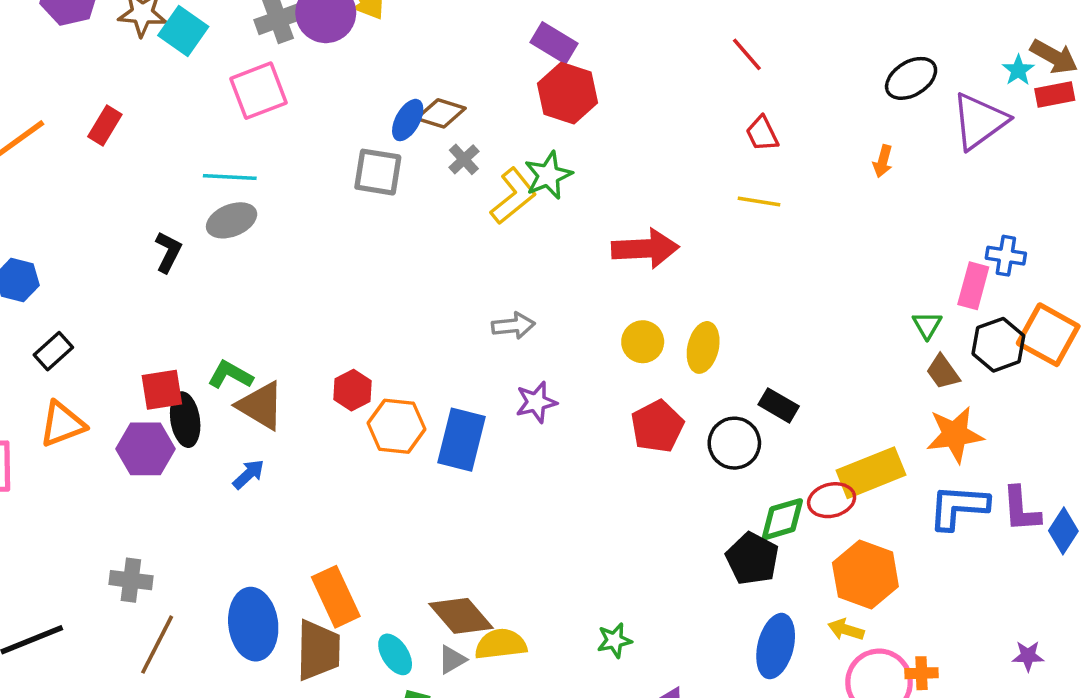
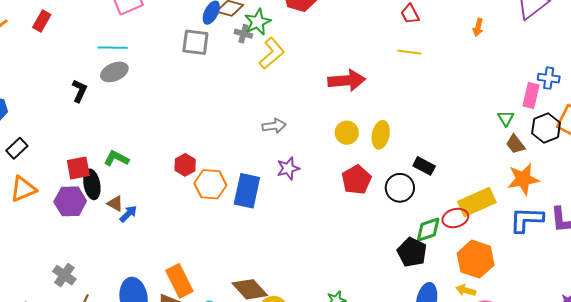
gray cross: (464, 159) -> (243, 34), turned -30
green star: (548, 175) -> (258, 22), moved
brown triangle: (261, 406) -> (115, 204), moved, size x0.6
gray cross: (131, 580) -> (64, 275), turned 30

